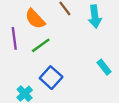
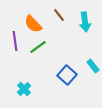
blue square: (51, 78) -> (67, 75), moved

